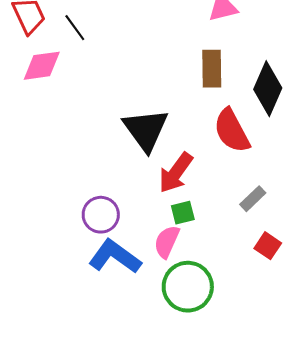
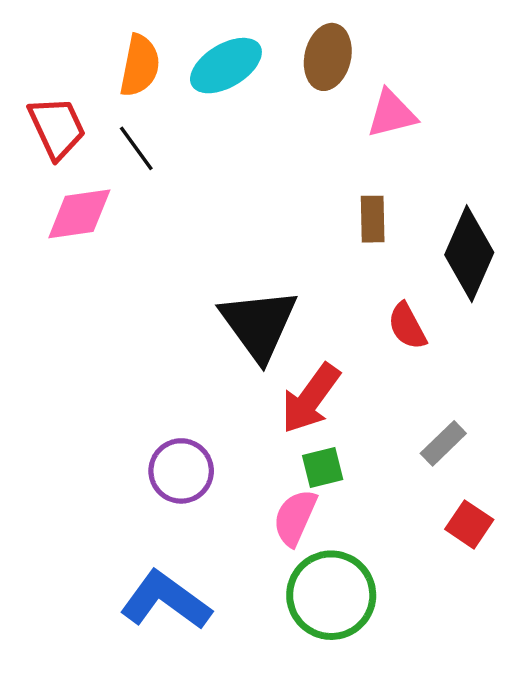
brown rectangle: (212, 69) -> (373, 219), size x0.7
red semicircle: (232, 131) -> (407, 326), size x0.6
blue L-shape: (115, 257) -> (166, 600), moved

